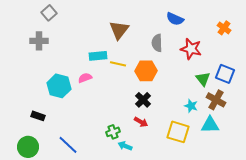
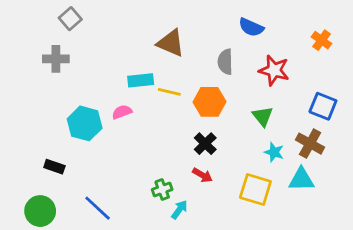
brown triangle: (119, 30) -> (171, 43), turned -45
green triangle: (203, 79) -> (263, 116), moved
cyan arrow: (125, 146) -> (179, 210), turned 104

